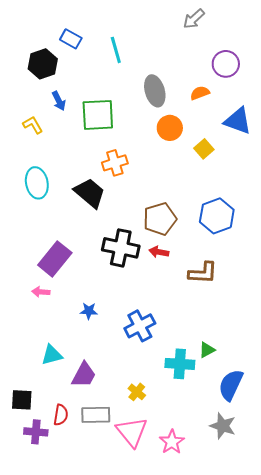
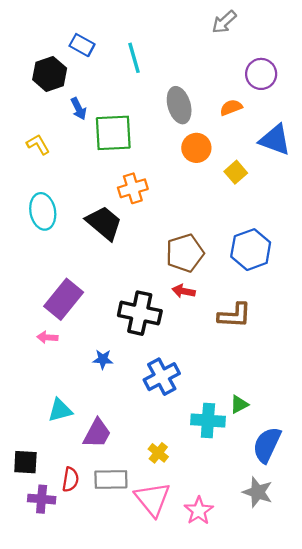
blue arrow: (59, 101) -> (79, 109), moved
black cross: (121, 248) -> (140, 313), moved

